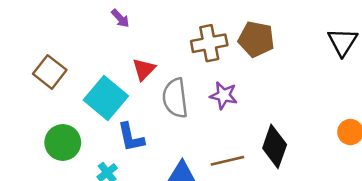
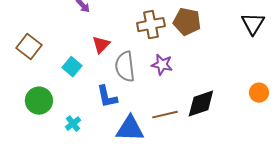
cyan square: (106, 98) -> (72, 67), size x0.6
blue L-shape: (131, 137) -> (107, 97), moved
black diamond: (275, 146) -> (201, 104), turned 52

